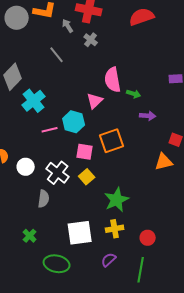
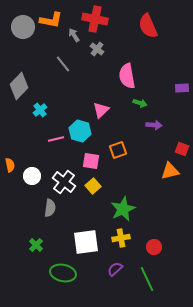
red semicircle: (142, 17) -> (148, 26), turned -95
pink semicircle: (113, 80) -> (127, 76), moved
cyan cross: (34, 101) -> (40, 110), size x0.6
orange square: (112, 141) -> (118, 150), size x0.7
green line: (141, 270) -> (147, 279), turned -35

